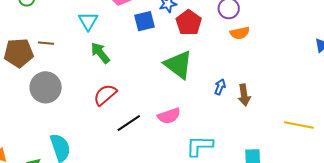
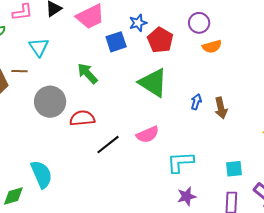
cyan triangle: (88, 21) -> (39, 47), moved
green arrow: (100, 53) -> (87, 73), moved
gray circle: (46, 87) -> (50, 102), moved
red semicircle: (105, 95) -> (82, 118), turned 40

